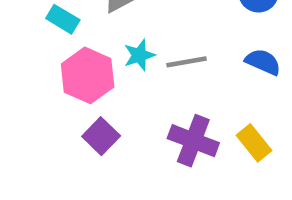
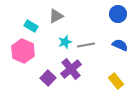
pink hexagon: (88, 75) -> (23, 51), moved
purple cross: (193, 141) -> (71, 69), moved, turned 30

